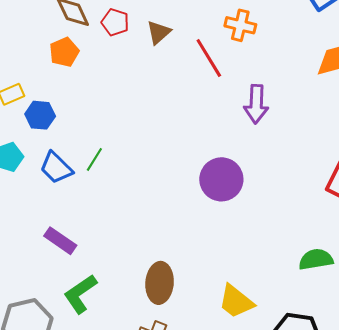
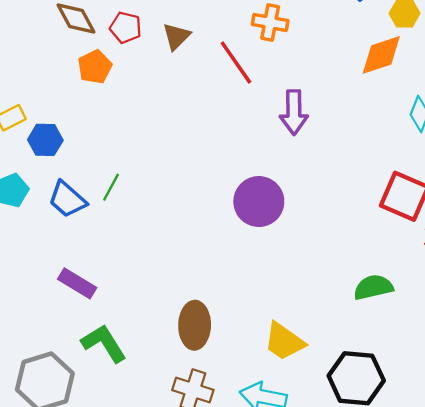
orange pentagon: (64, 52) -> (95, 67), moved
green L-shape: (80, 294) -> (104, 343), turned 96

